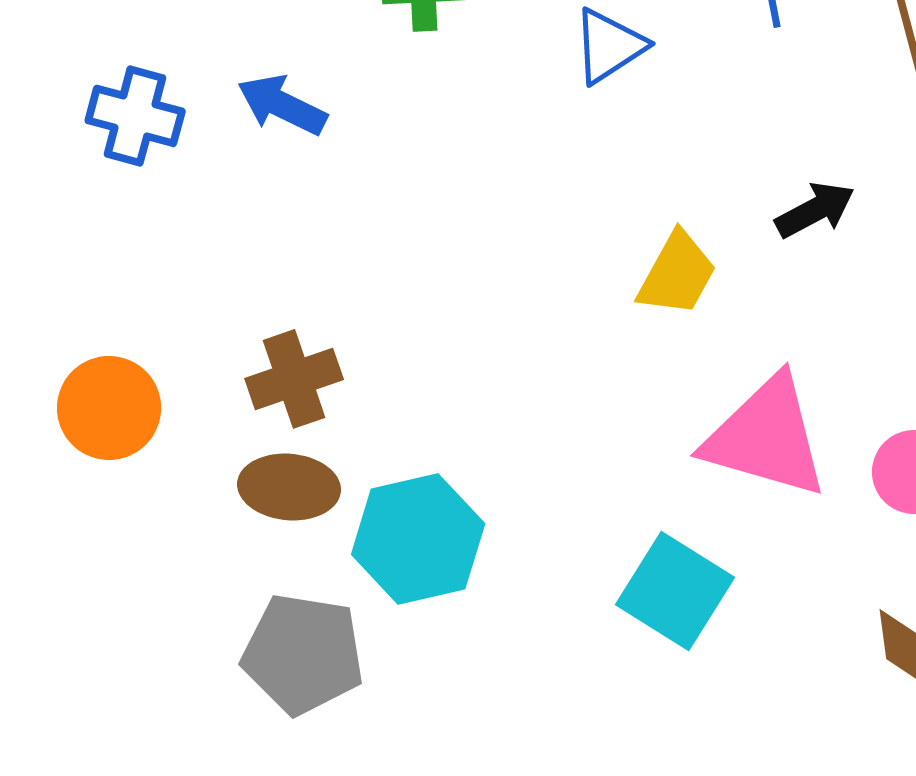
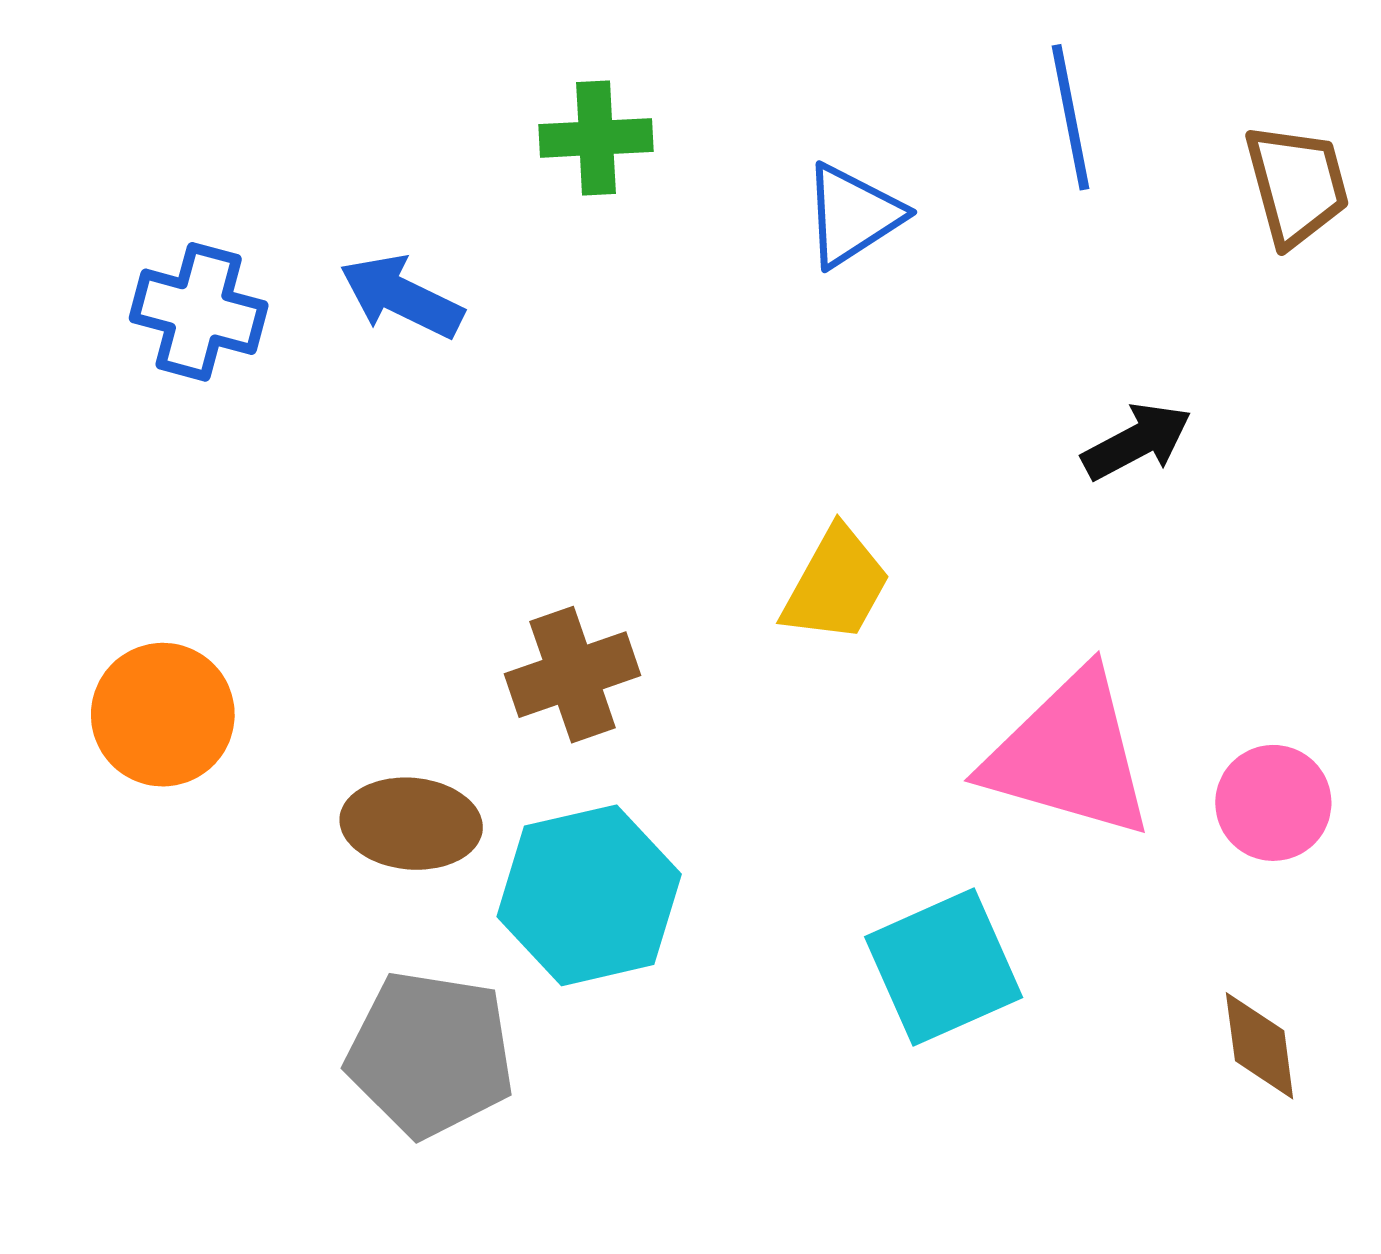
yellow trapezoid: (677, 274) -> (836, 585), moved
brown cross: (294, 379) -> (573, 675), moved
cyan square: (675, 591) -> (944, 967), turned 34

